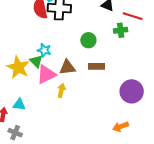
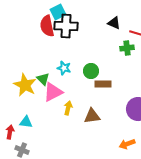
green circle: (88, 40) -> (91, 71), moved
cyan star: (44, 50) -> (64, 68), moved
brown triangle: (67, 67) -> (92, 116), moved

